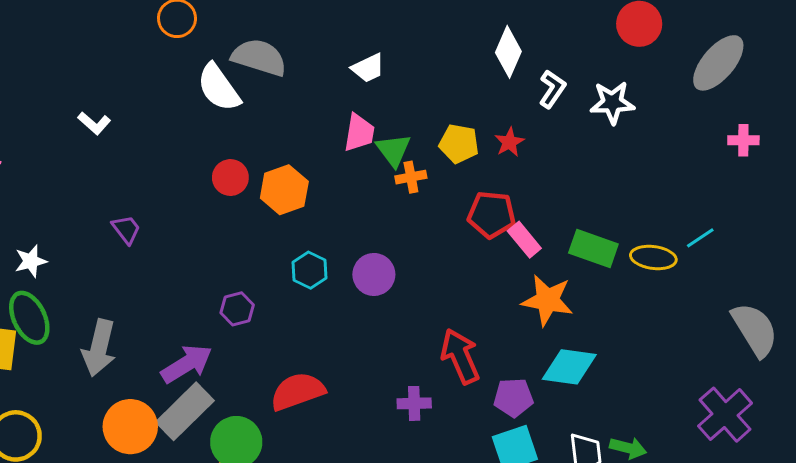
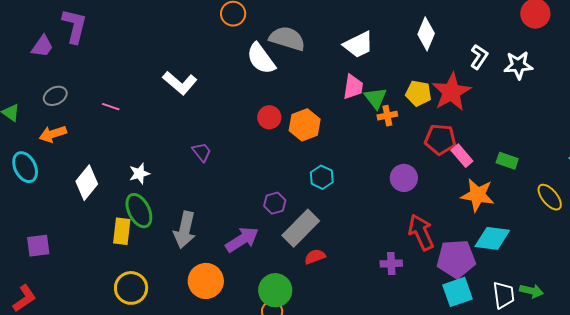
white diamond: (508, 52) -> (426, 34), moved
white trapezoid: (368, 68) -> (358, 45), size x1.4
white L-shape: (94, 123) -> (180, 83), size x1.6
red star: (509, 142) -> (451, 92), size x2.0
green rectangle: (593, 248) -> (507, 161), size x0.7
yellow ellipse: (653, 257) -> (550, 197), moved, turned 44
purple circle: (374, 274) -> (404, 178), moved
red semicircle: (298, 391) -> (315, 257), size x0.6
purple pentagon: (513, 398) -> (456, 259), size x1.5
gray rectangle: (185, 411) -> (301, 228), moved

